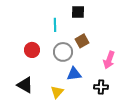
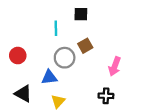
red circle: (32, 50) -> (18, 56), moved
blue triangle: (74, 74) -> (49, 77), moved

